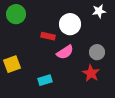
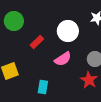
red rectangle: (48, 36) -> (37, 42), moved, turned -56
cyan rectangle: (45, 80) -> (43, 87), turned -64

